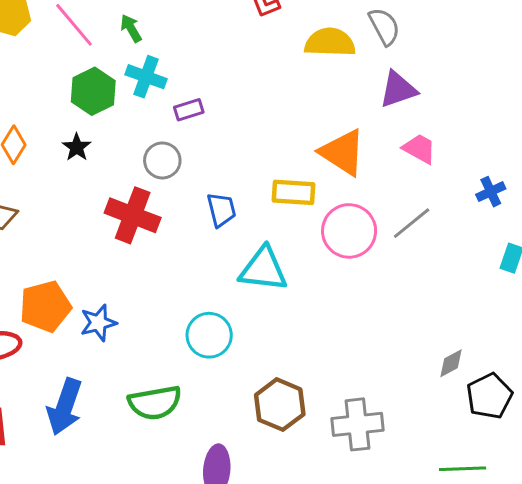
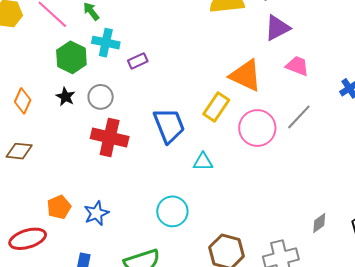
gray circle: (162, 160) -> (101, 97), moved
yellow rectangle: (294, 192) -> (216, 107), turned -52
blue trapezoid: (221, 210) -> (169, 125), size x1.5
cyan triangle: (263, 269) -> (203, 162), size x0.6
orange pentagon: (45, 306) -> (59, 207), size x0.7
gray diamond: (451, 363) -> (319, 223), moved

